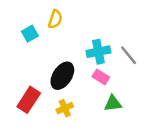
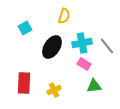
yellow semicircle: (55, 19) -> (64, 16), moved
black ellipse: (62, 76) -> (52, 47), moved
red rectangle: (29, 100) -> (24, 83), turned -30

